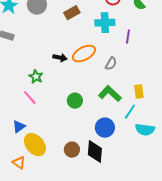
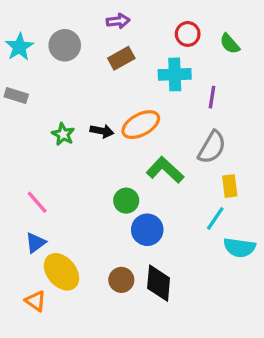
gray semicircle: (111, 64) -> (212, 147), moved, size x1.5
green star: (36, 77) -> (63, 134), moved
green L-shape: (110, 94) -> (165, 170), moved
pink line: (30, 98) -> (37, 202), moved
blue circle: (105, 128) -> (147, 230), moved

